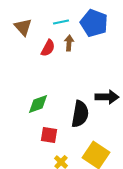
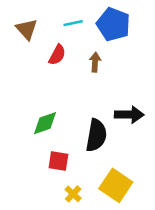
brown arrow: (69, 43) -> (95, 62), moved

